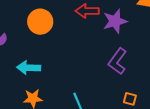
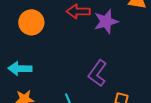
purple L-shape: (117, 61) -> (97, 73), moved

